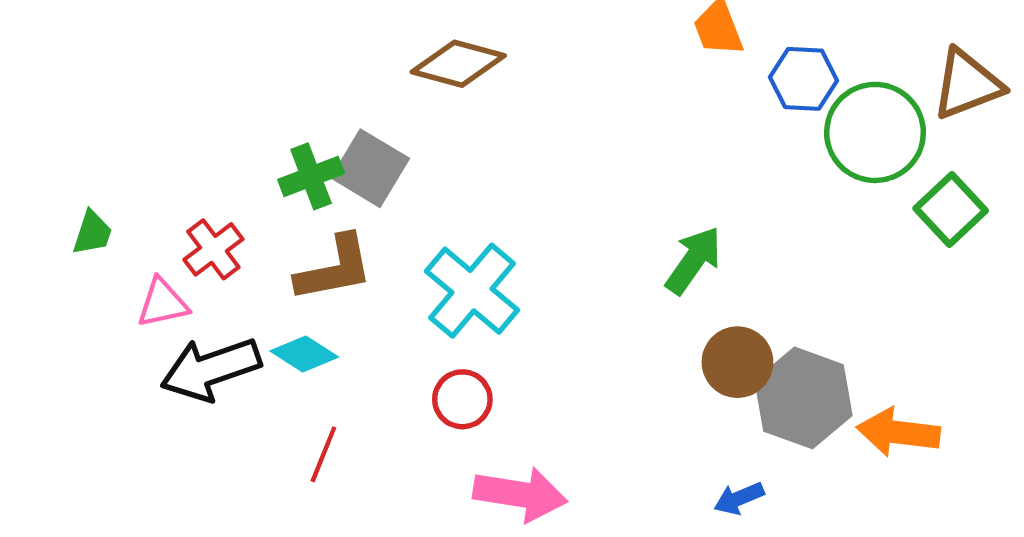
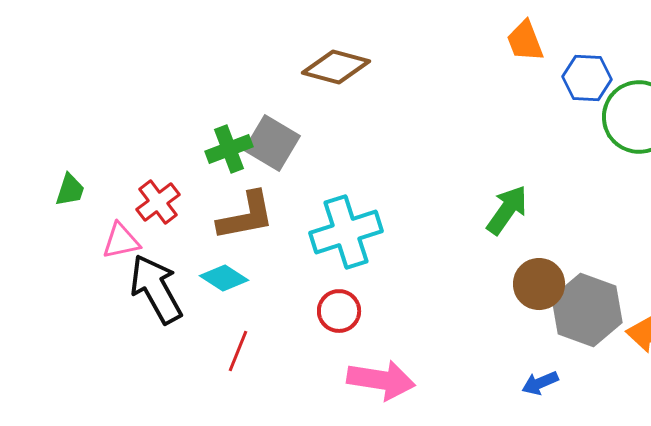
cyan cross: (472, 291) -> (346, 232), turned 32
black arrow: (211, 369) -> (156, 289), turned 80

